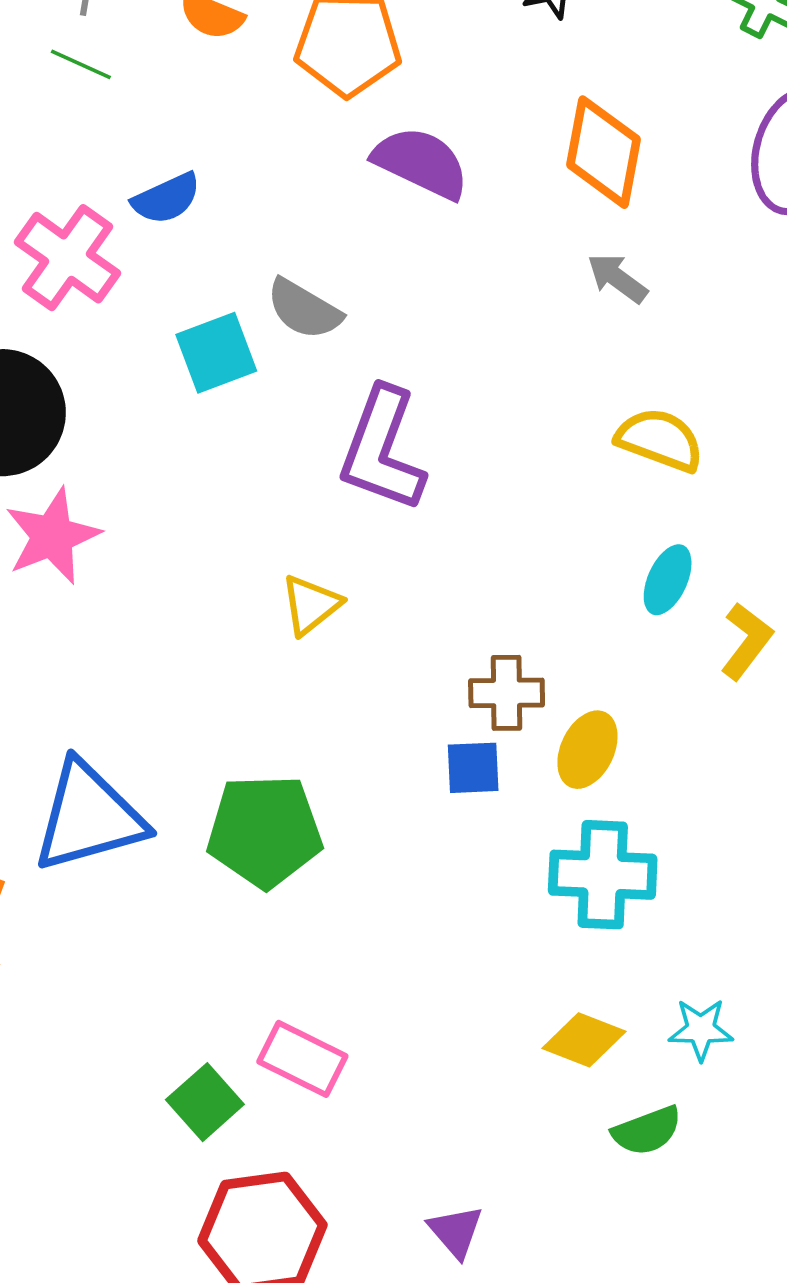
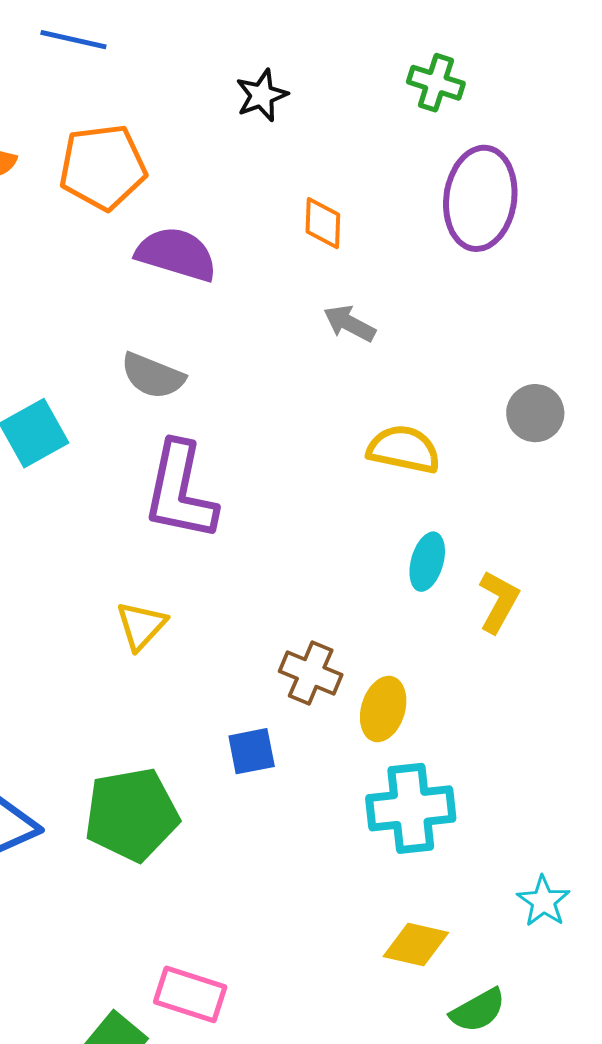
orange diamond: (603, 152) -> (323, 223), size x0.6
gray semicircle: (304, 309) -> (153, 376), moved
brown cross: (507, 693) -> (311, 673), turned 32
blue square: (473, 768) -> (252, 751), moved
cyan star: (701, 1029) -> (543, 901), moved, turned -30

